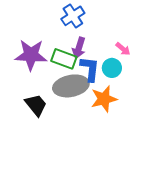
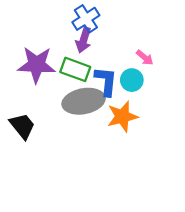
purple arrow: (79, 48) -> (84, 40), moved
black trapezoid: (36, 105) -> (22, 126), moved

